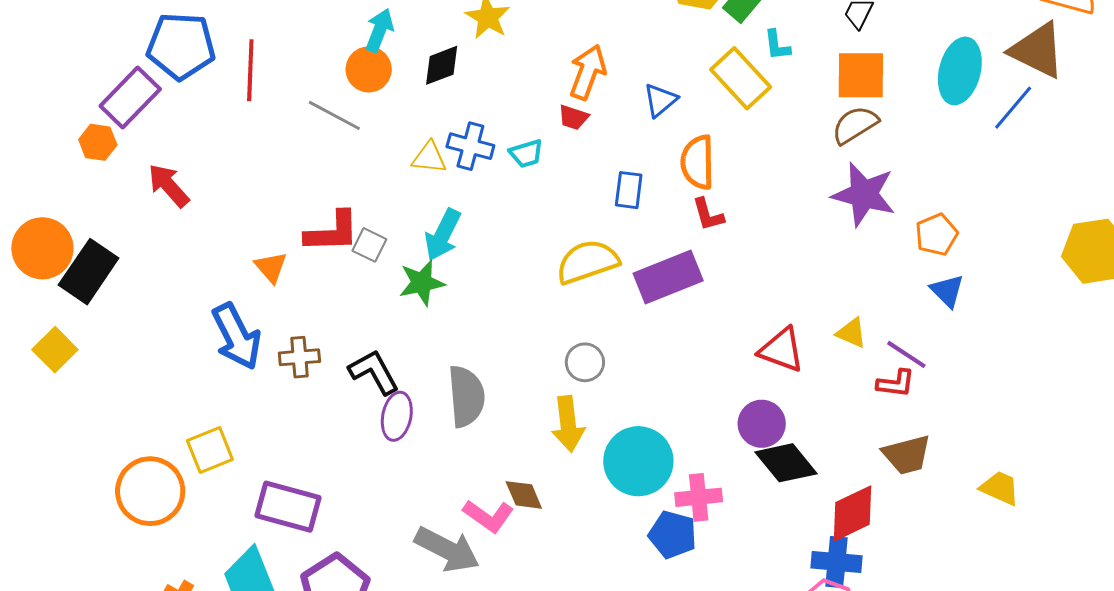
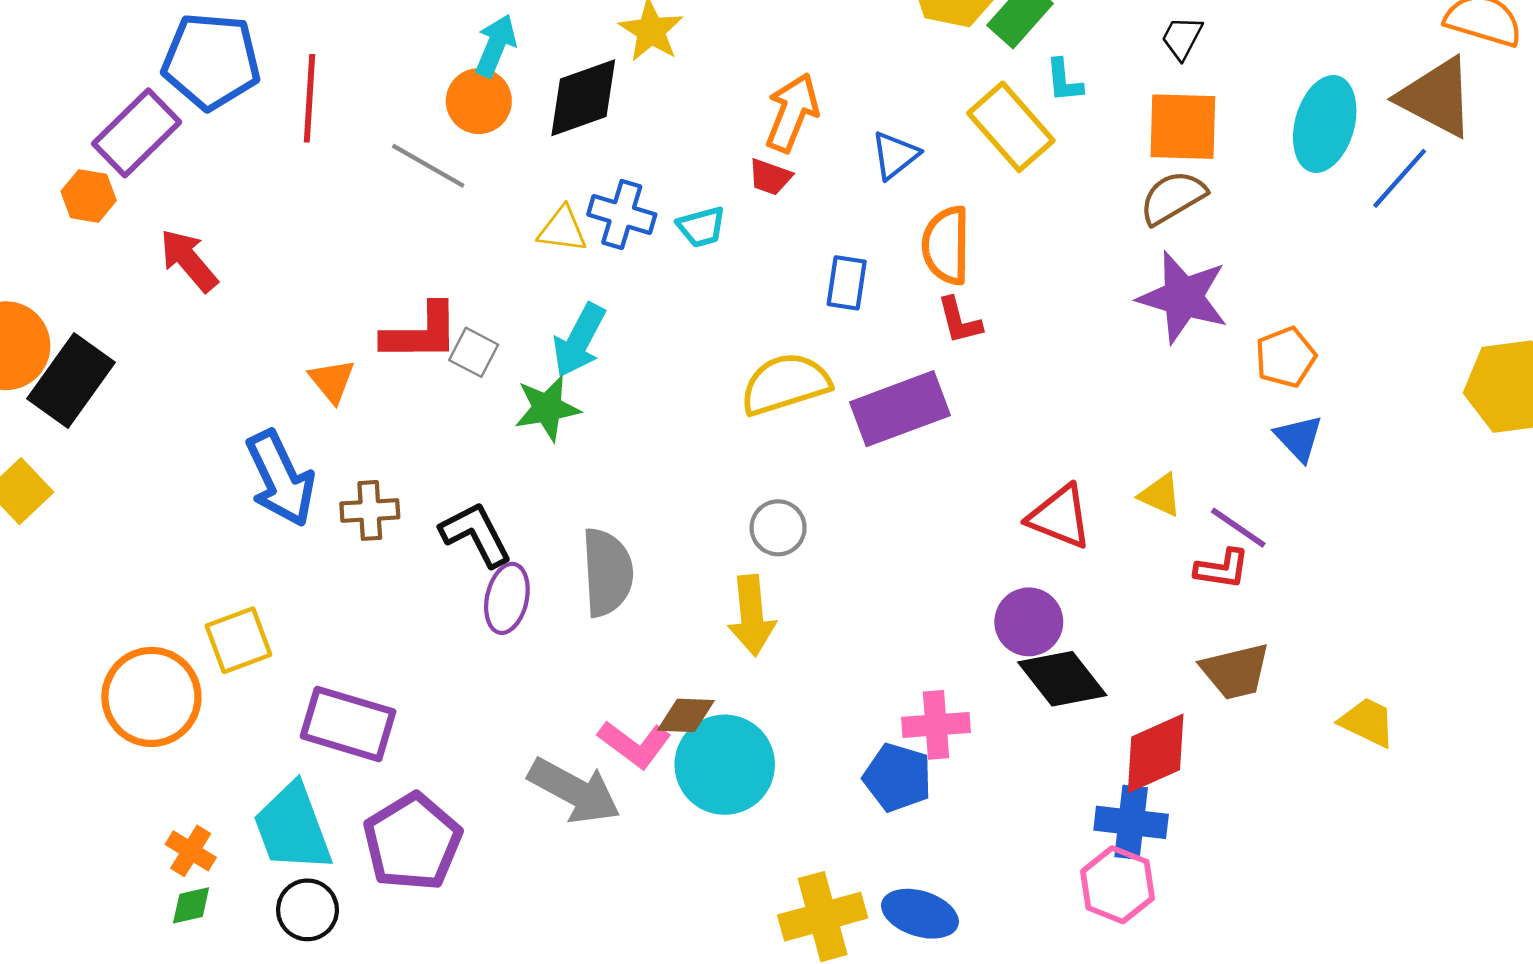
black diamond: (442, 65) -> (583, 98), size x1.4
cyan circle: (638, 461) -> (725, 765), moved
brown diamond: (524, 495) -> (686, 715), turned -66

